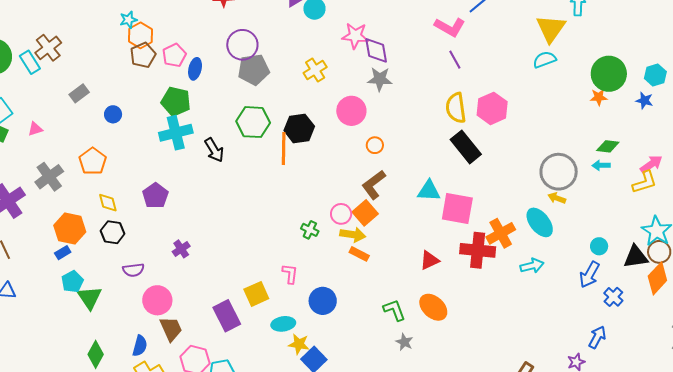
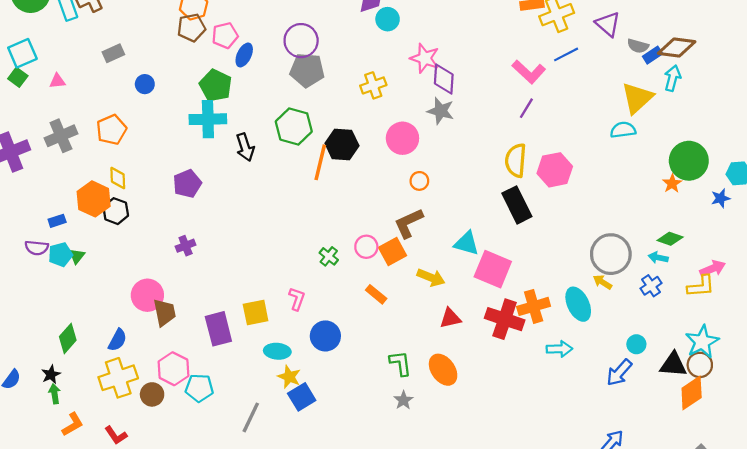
purple line: (455, 60) -> (526, 108), turned 48
orange star: (599, 97) -> (672, 184), turned 30
blue star: (644, 101) -> (721, 198), turned 30
purple pentagon: (155, 196) -> (187, 184), moved
orange hexagon: (70, 229) -> (94, 199), moved
yellow arrow: (353, 235) -> (431, 278), moved
purple semicircle: (133, 270) -> (37, 248), moved
blue cross: (613, 297) -> (651, 286), moved
green triangle: (89, 298) -> (77, 256), moved, size x0.6
brown trapezoid: (171, 329) -> (165, 312), moved

